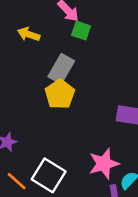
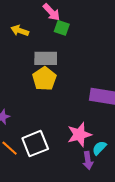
gray rectangle: (61, 69) -> (46, 58), turned 60
white square: (49, 175) -> (35, 144), turned 36

